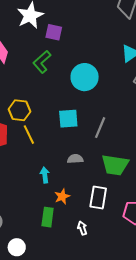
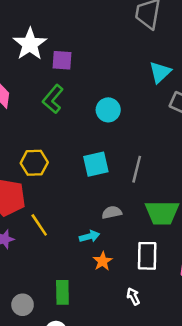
cyan circle: (85, 77) -> (108, 110), size x0.7
yellow line: (29, 135) -> (39, 225), moved
cyan arrow: (45, 175) -> (90, 236), moved, turned 91
green rectangle: (48, 217) -> (62, 292), moved

